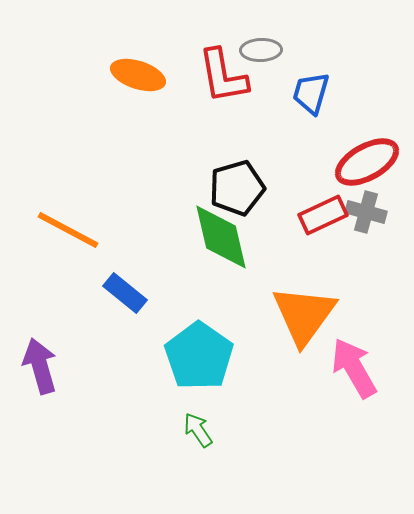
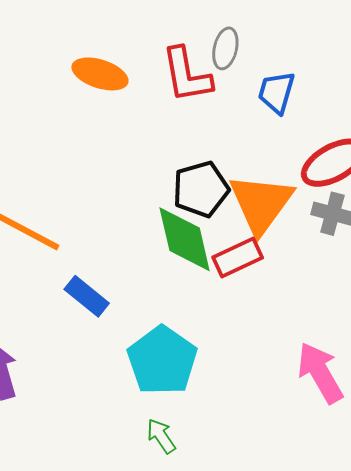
gray ellipse: (261, 50) -> (225, 48), turned -75
red rectangle: (323, 215) -> (238, 258), moved
orange triangle: (304, 315) -> (261, 203), moved

